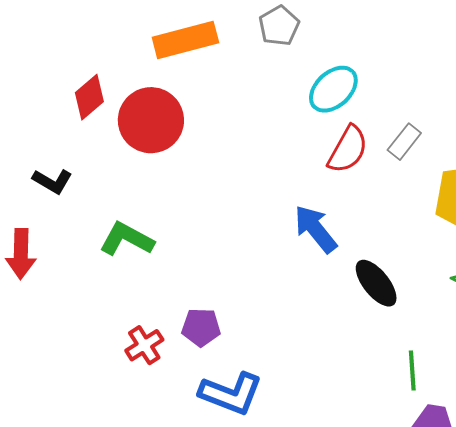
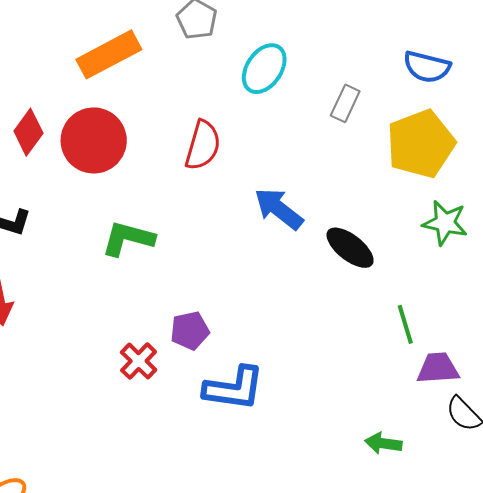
red semicircle: (348, 149) -> (203, 145), moved
green L-shape: (127, 239) -> (128, 238), moved

